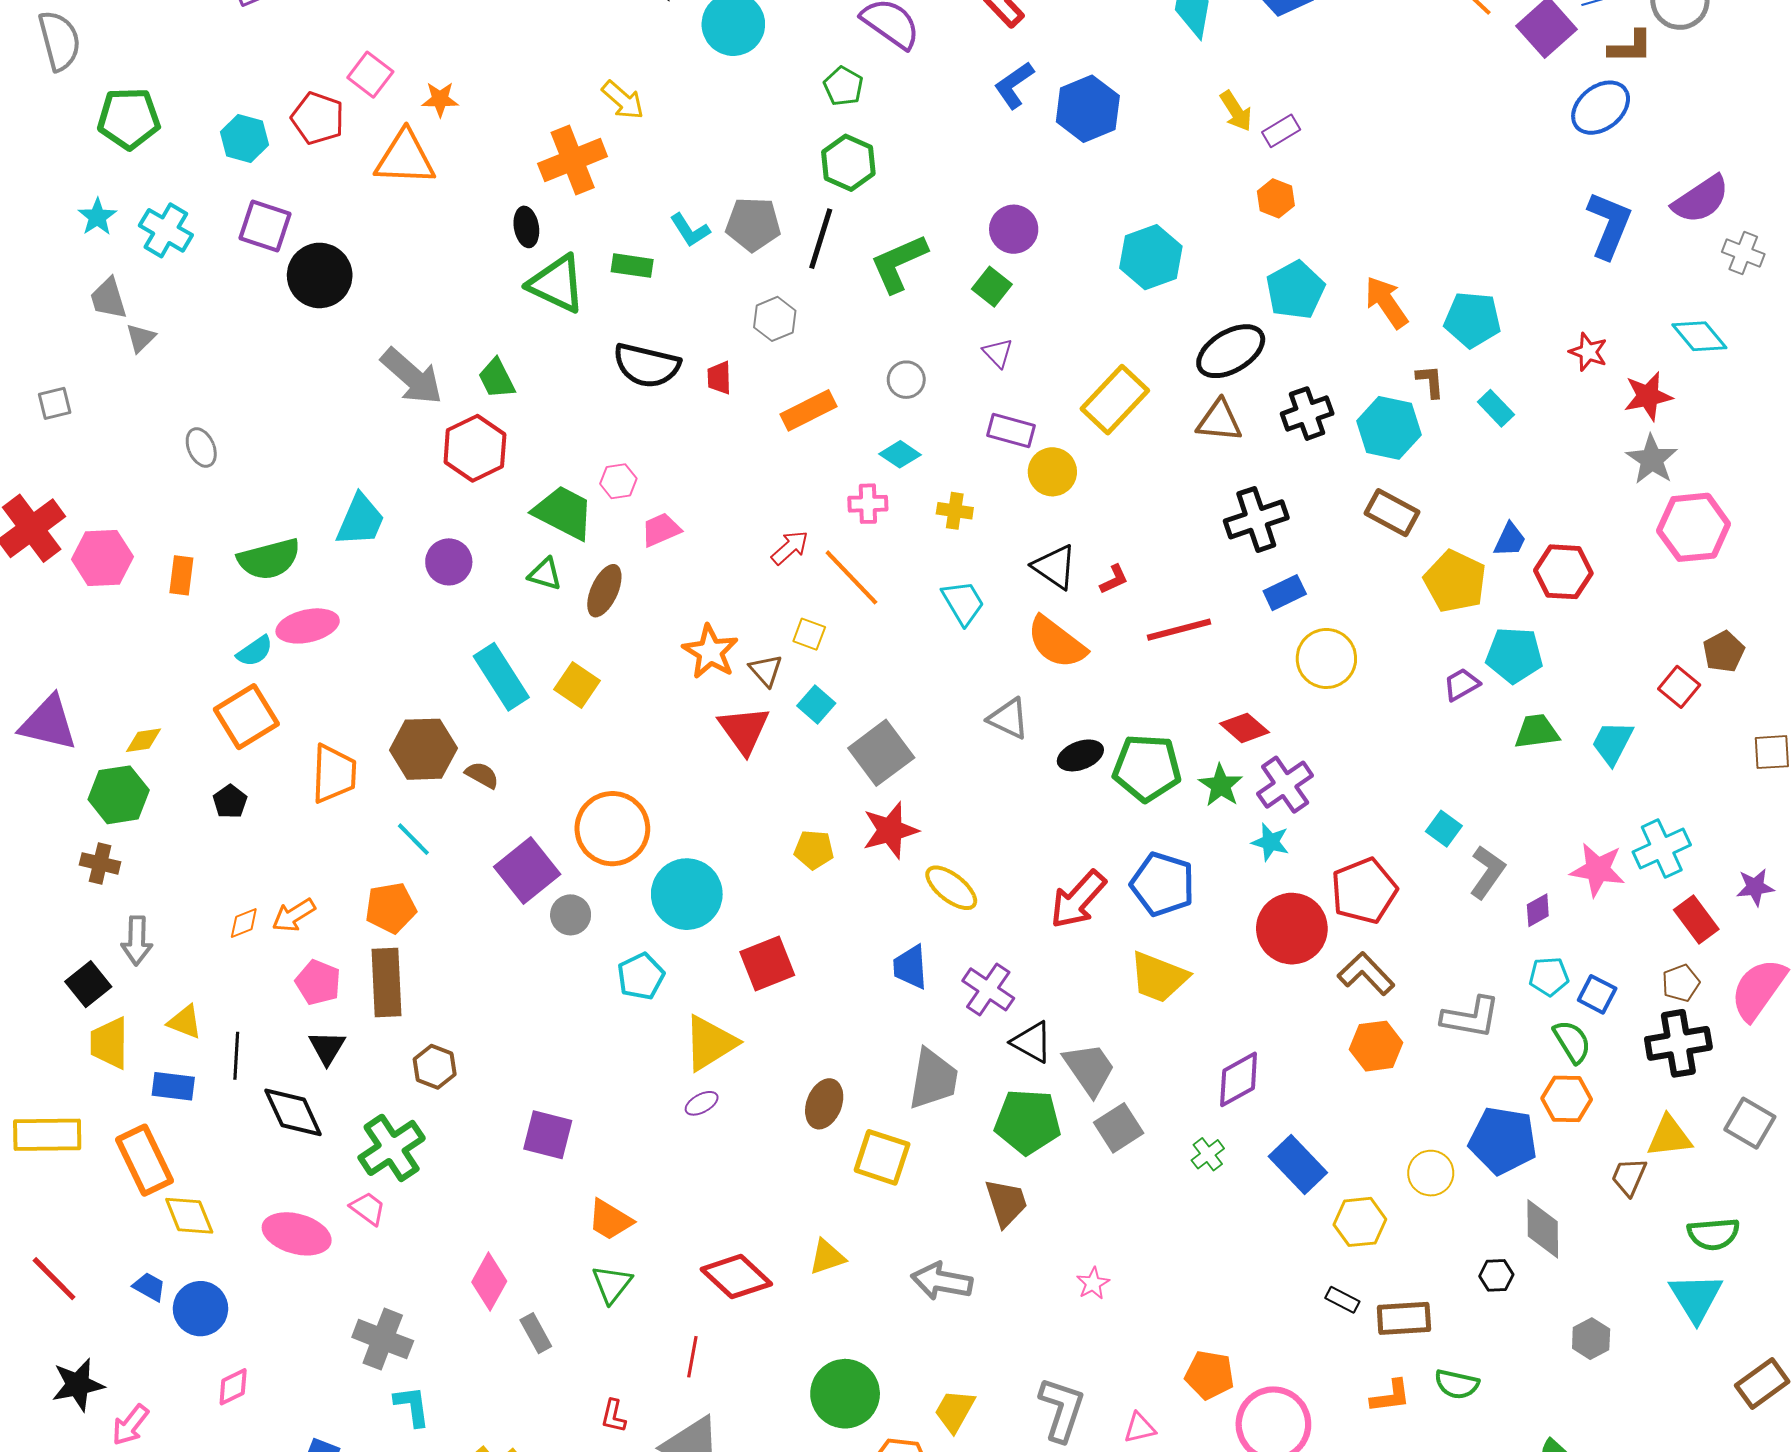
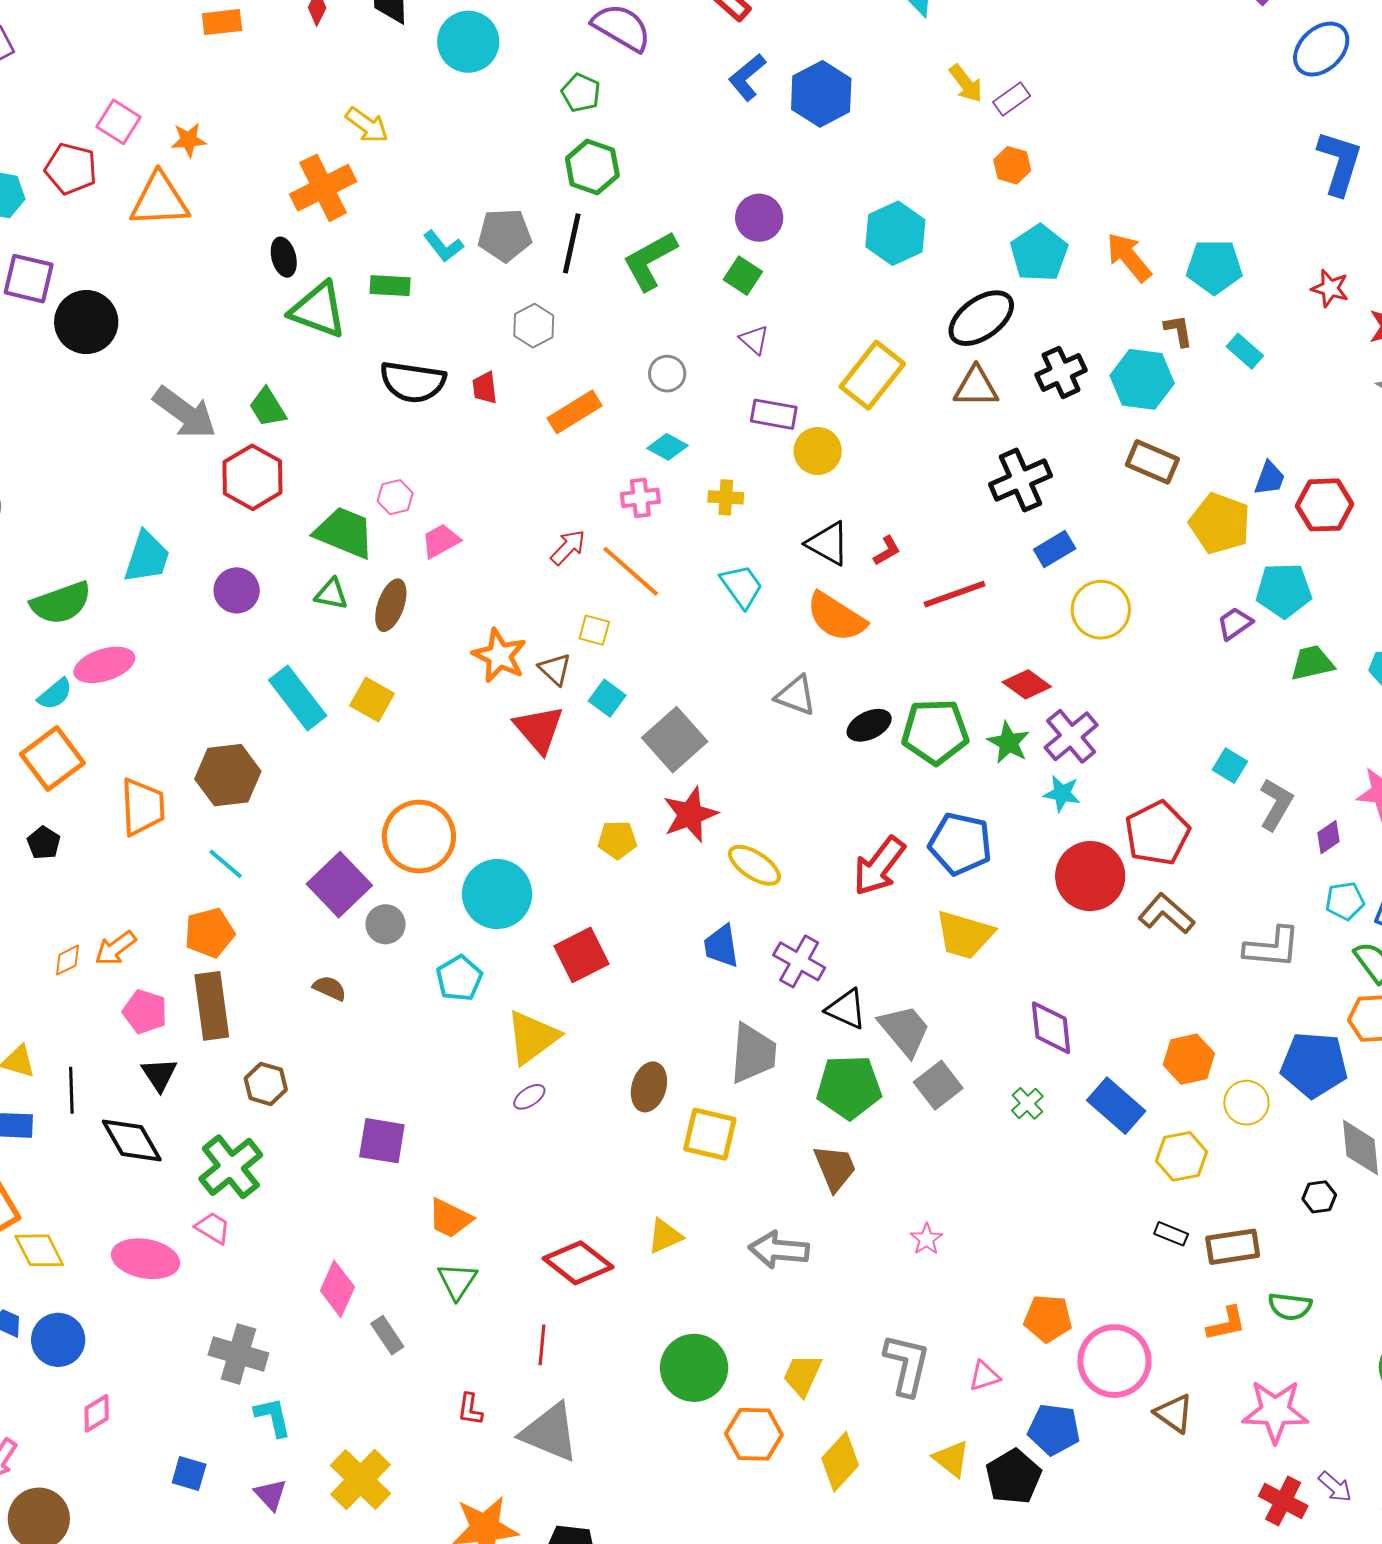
brown semicircle: (482, 775) -> (330, 988), moved
orange hexagon: (1376, 1046) -> (1189, 1059), moved
purple diamond: (1239, 1079) -> (1051, 1028), turned -62

